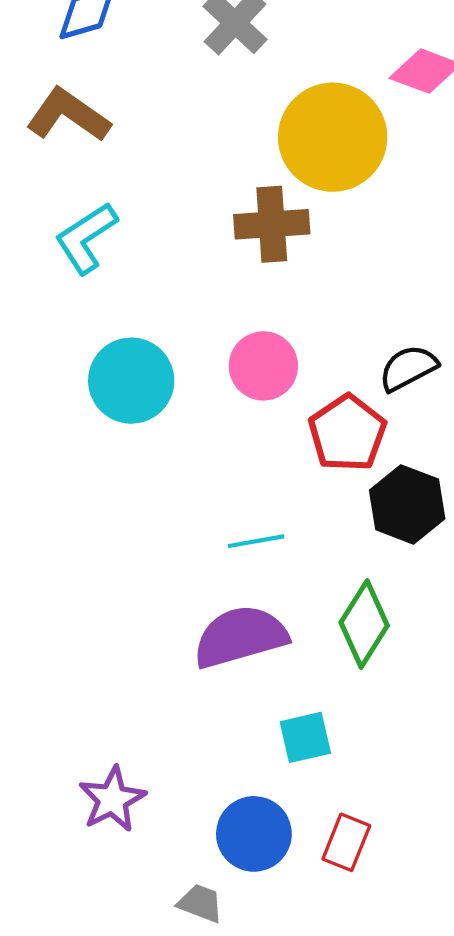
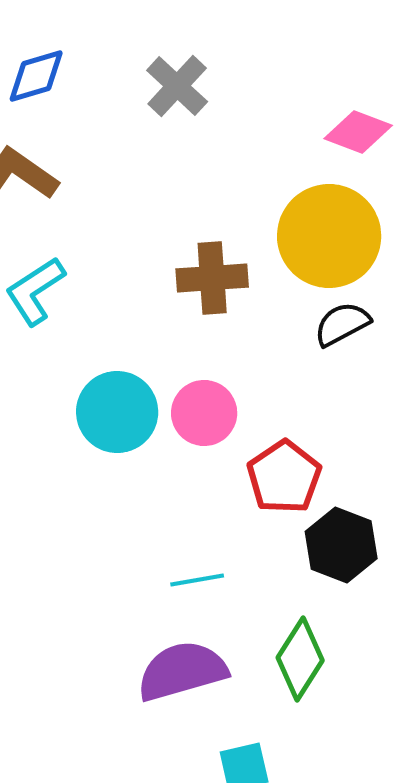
yellow circle: (333, 137) -> (329, 236), moved
black semicircle: (408, 368) -> (342, 324), moved
cyan circle: (131, 381) -> (117, 412), moved

